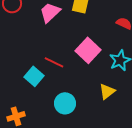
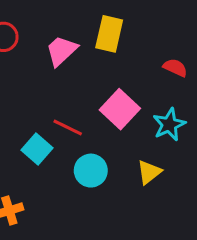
cyan circle: (65, 103) -> (91, 171), moved

